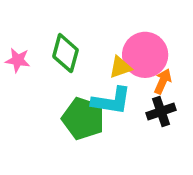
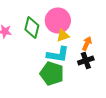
pink circle: (145, 55) -> (58, 20), moved
green pentagon: (83, 119) -> (52, 74), moved

